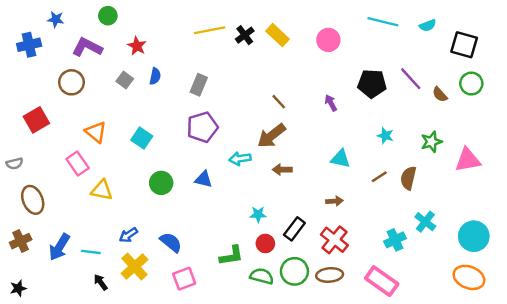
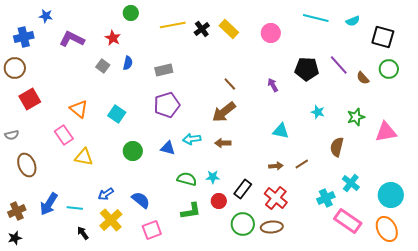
green circle: (108, 16) -> (131, 13), moved
brown circle: (71, 82) -> (15, 68), moved
gray rectangle: (199, 85) -> (164, 70), turned 54
cyan arrow: (240, 159) -> (192, 139), moved
brown arrow: (282, 170) -> (223, 143), moved
brown line: (379, 177) -> (302, 164), moved
brown cross: (21, 241) -> (17, 211), moved
green semicircle: (262, 276) -> (187, 179), moved
orange ellipse: (469, 277) -> (387, 229), turned 40
pink rectangle: (382, 281) -> (348, 221), moved

